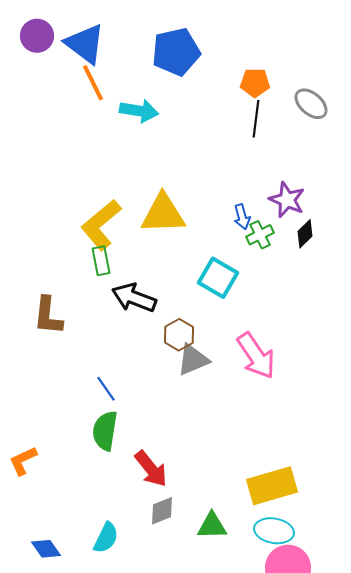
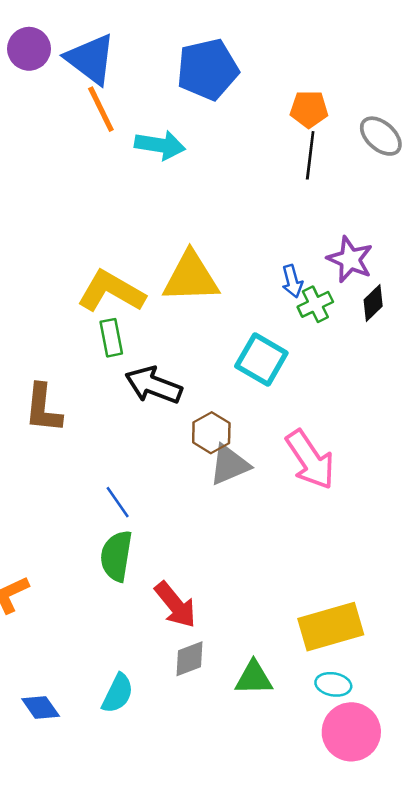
yellow L-shape: (101, 225) -> (111, 291), turned 70
cyan ellipse: (274, 531) -> (333, 684), size x0.7

